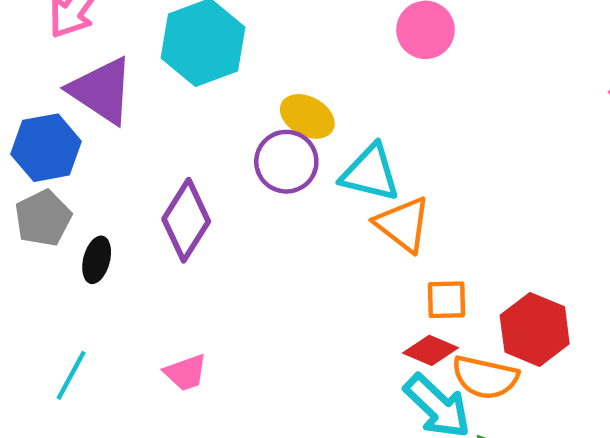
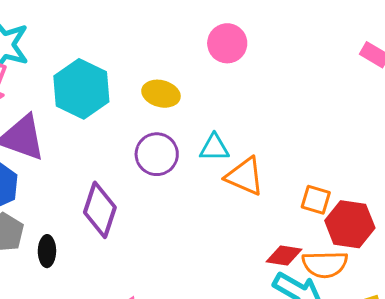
yellow ellipse: (307, 116) -> (161, 94), moved
cyan triangle: (370, 173) -> (214, 148), size x0.7
orange square: (446, 300) -> (316, 200), moved, turned 32

